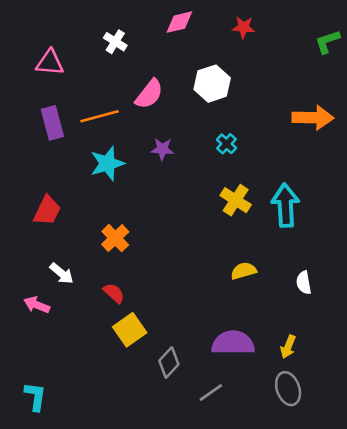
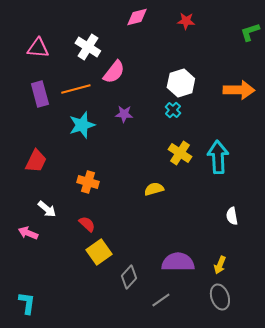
white cross: (115, 42) -> (88, 47), moved, size x1.4
white hexagon: (212, 84) -> (181, 83), moved
orange cross: (115, 238) -> (88, 182), turned -30
yellow semicircle: (244, 271) -> (154, 189), moved

